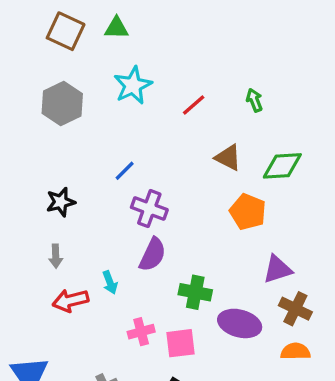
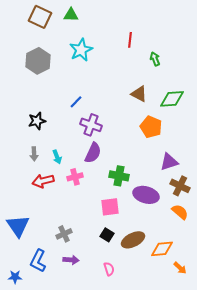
red line: (194, 105) -> (130, 40), moved, turned -42
cyan arrow: (110, 282) -> (57, 157), moved
pink cross: (141, 332) -> (75, 177), moved
orange semicircle: (295, 351) -> (180, 212), turned 42

